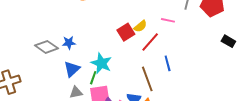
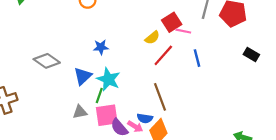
red square: (126, 32) -> (172, 22), moved
blue star: (69, 43) -> (101, 47), moved
blue line: (168, 63) -> (197, 58), moved
blue triangle: (72, 69) -> (83, 76), moved

